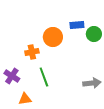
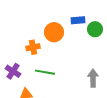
green line: (44, 77) -> (45, 72), turned -60
gray arrow: (92, 83) -> (93, 78), turned -84

